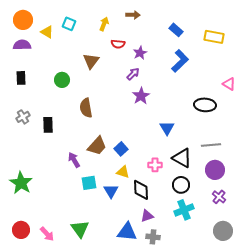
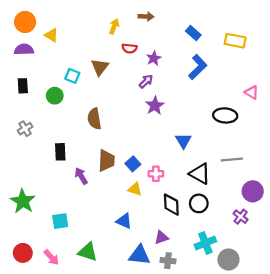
cyan square: (69, 24) -> (72, 76), moved
green circle: (62, 80) -> (55, 96), moved
black rectangle: (48, 125) -> (60, 152), moved
brown trapezoid: (97, 146) -> (106, 161), turned -40
pink cross: (155, 165) -> (156, 174), moved
purple circle: (215, 170) -> (253, 191), moved
cyan square: (89, 183) -> (60, 221), moved
black diamond: (141, 190) -> (171, 205), moved
blue triangle: (111, 191) -> (124, 221), moved, turned -35
cyan cross: (184, 210) -> (205, 243), moved
green triangle: (80, 229) -> (88, 252), turned -36
gray circle: (223, 231) -> (228, 260), moved

